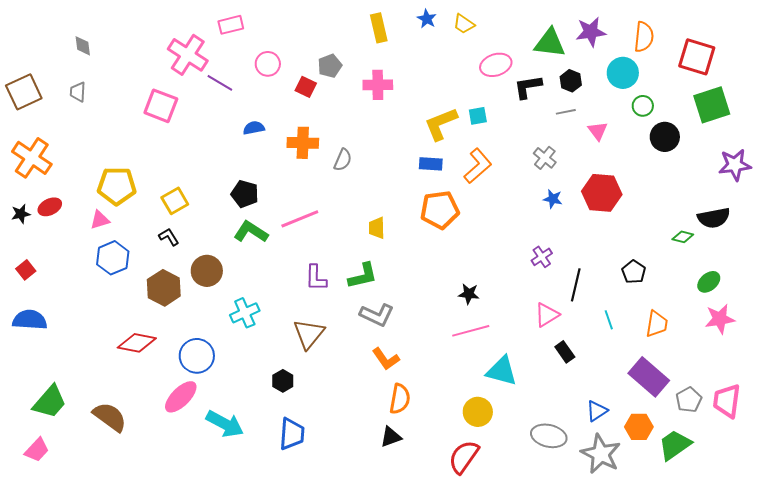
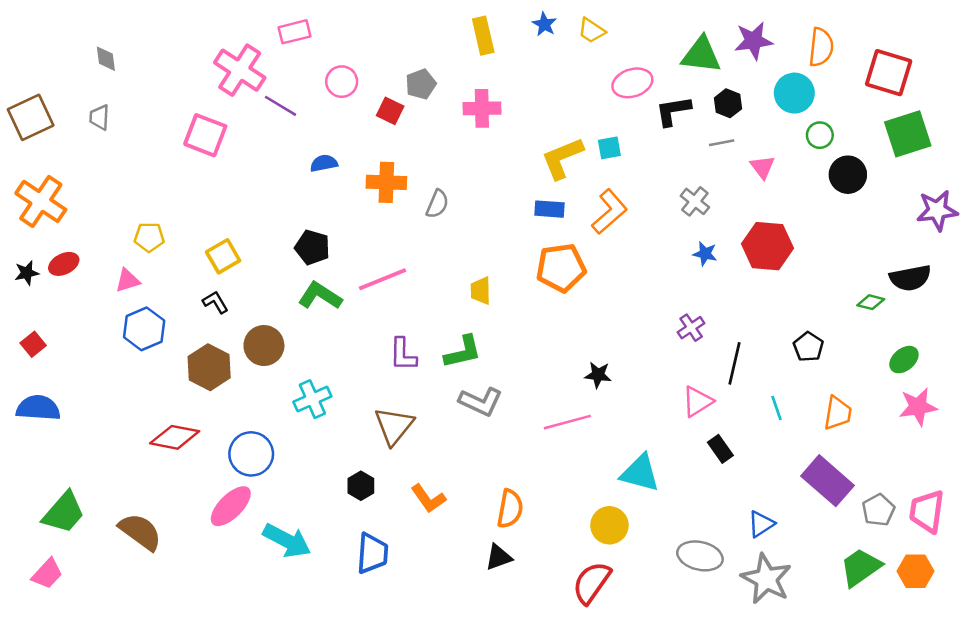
yellow pentagon: (117, 186) -> (149, 237), size x0.6
pink line: (471, 331) -> (567, 422), moved
orange L-shape: (386, 359) -> (428, 499), moved
orange hexagon: (639, 427) -> (915, 571), moved

